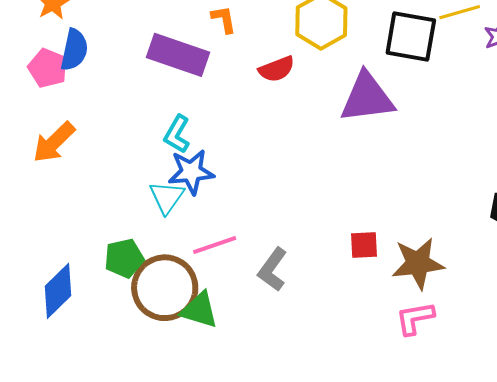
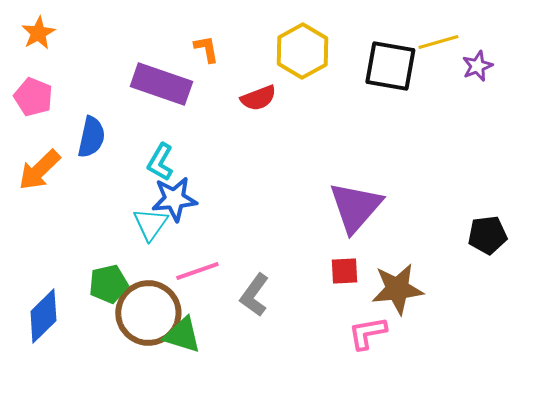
blue semicircle: (74, 50) -> (91, 137), moved
purple triangle: (367, 98) -> (355, 207), moved, turned -42
pink L-shape: (415, 318) -> (367, 333), moved

